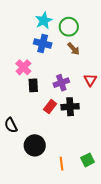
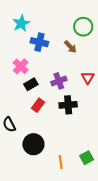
cyan star: (44, 20) -> (21, 23), moved
green circle: (69, 27) -> (83, 27), moved
black rectangle: (33, 85) -> (31, 84), turned 64
red rectangle: (50, 107) -> (38, 105), moved

